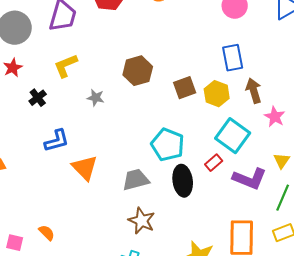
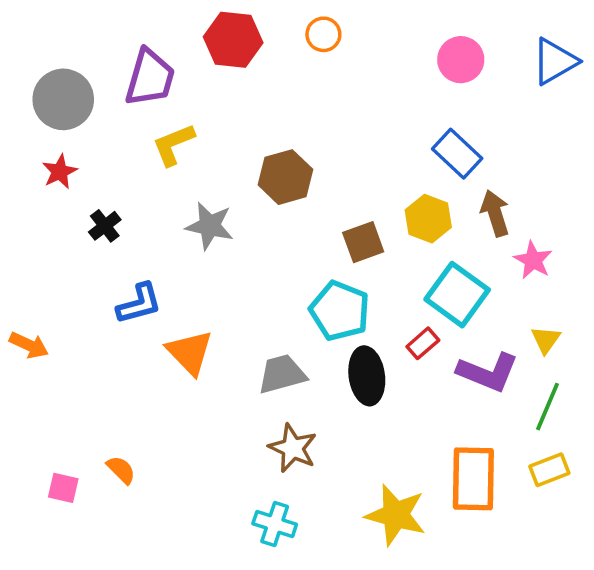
blue rectangle: (233, 58) -> (457, 154), turned -36
yellow L-shape: (66, 66) -> (173, 145), moved
brown square: (185, 88) -> (363, 242), moved
gray star: (96, 98) -> (210, 226), size x1.5

